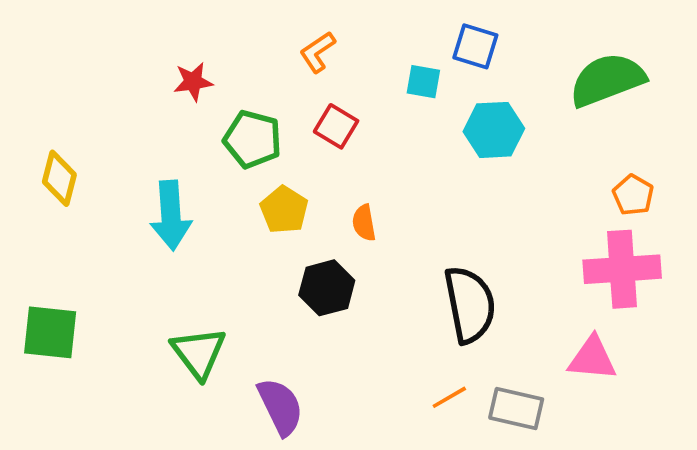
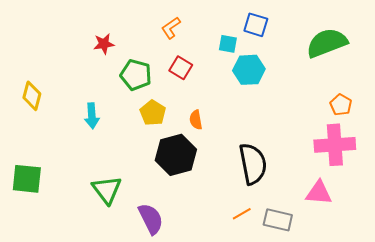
cyan hexagon: (494, 130) -> (249, 70), moved
cyan arrow: (171, 215) -> (92, 116), size x0.7
black hexagon: (327, 288) -> (176, 155), size x1.4

